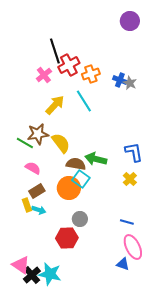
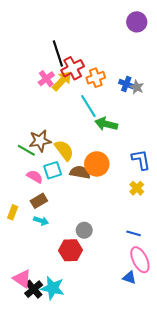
yellow arrow: (55, 105) -> (62, 81), moved
green arrow: (96, 159) -> (106, 124), moved
cyan square: (81, 179) -> (53, 170), moved, turned 36
orange circle: (69, 188) -> (97, 164), moved
yellow rectangle: (27, 205) -> (13, 212), moved, turned 40

